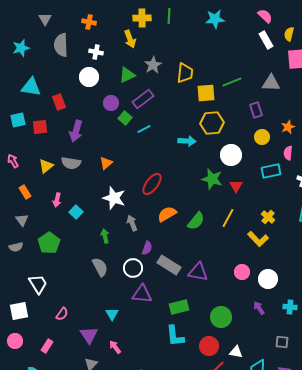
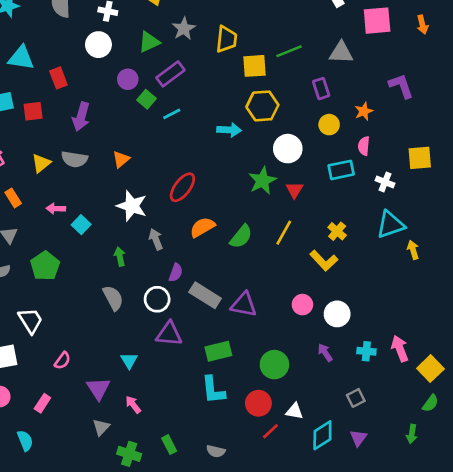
green star: (212, 179) -> (262, 181), turned 30
pink arrow: (57, 200) -> (56, 209), turned 80
gray square: (282, 342) -> (356, 398), turned -32

